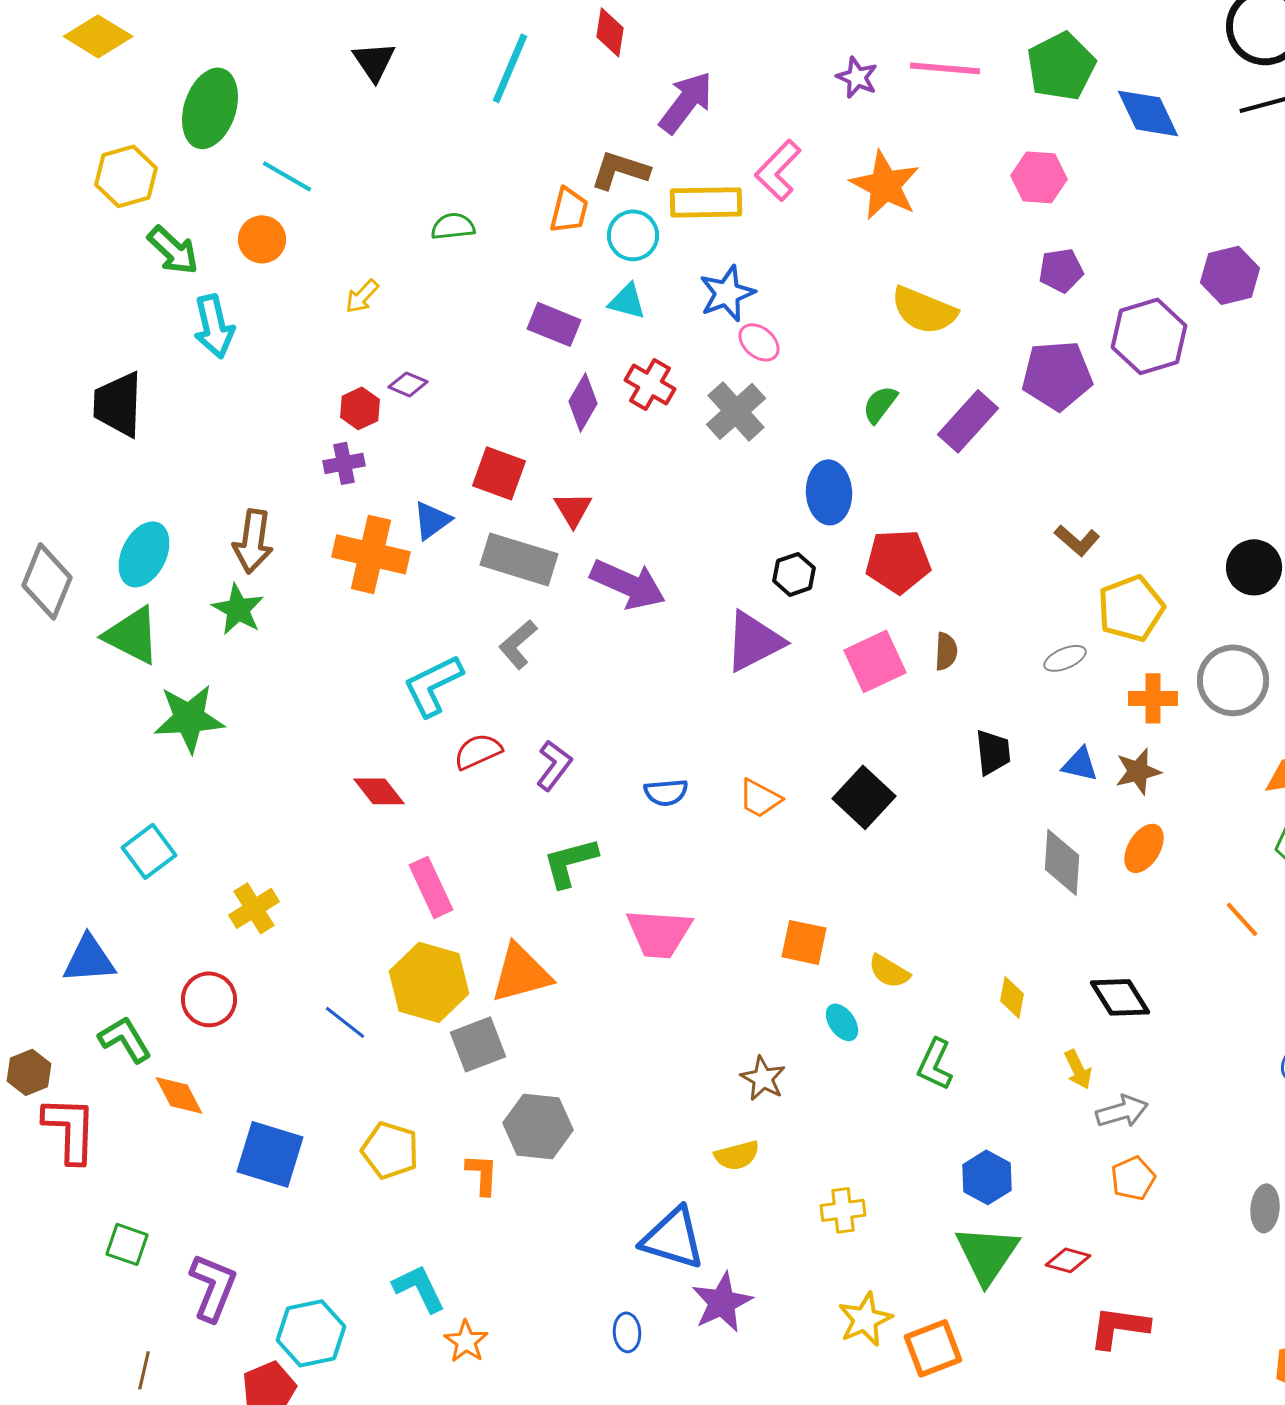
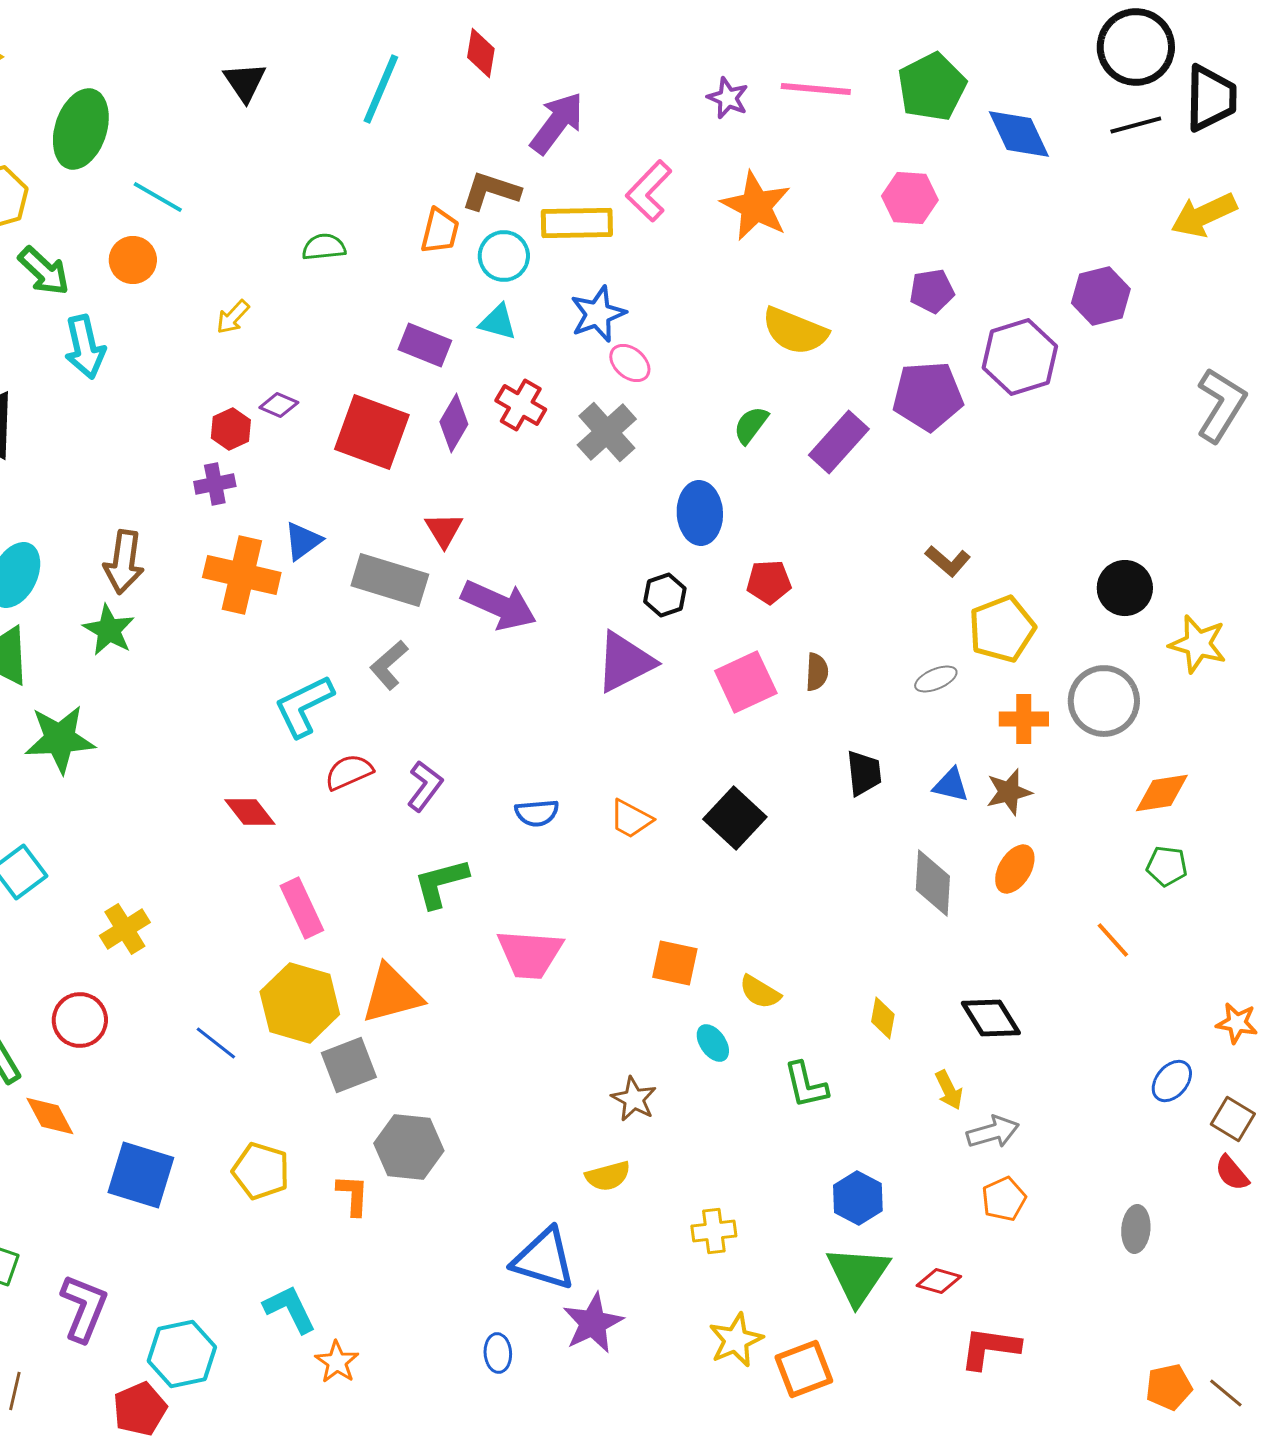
red square: (499, 473) -> (372, 432), moved, size x1.4
red pentagon: (898, 561) -> (769, 582), size x0.7
green L-shape: (935, 1064) -> (806, 1085), turned -38

